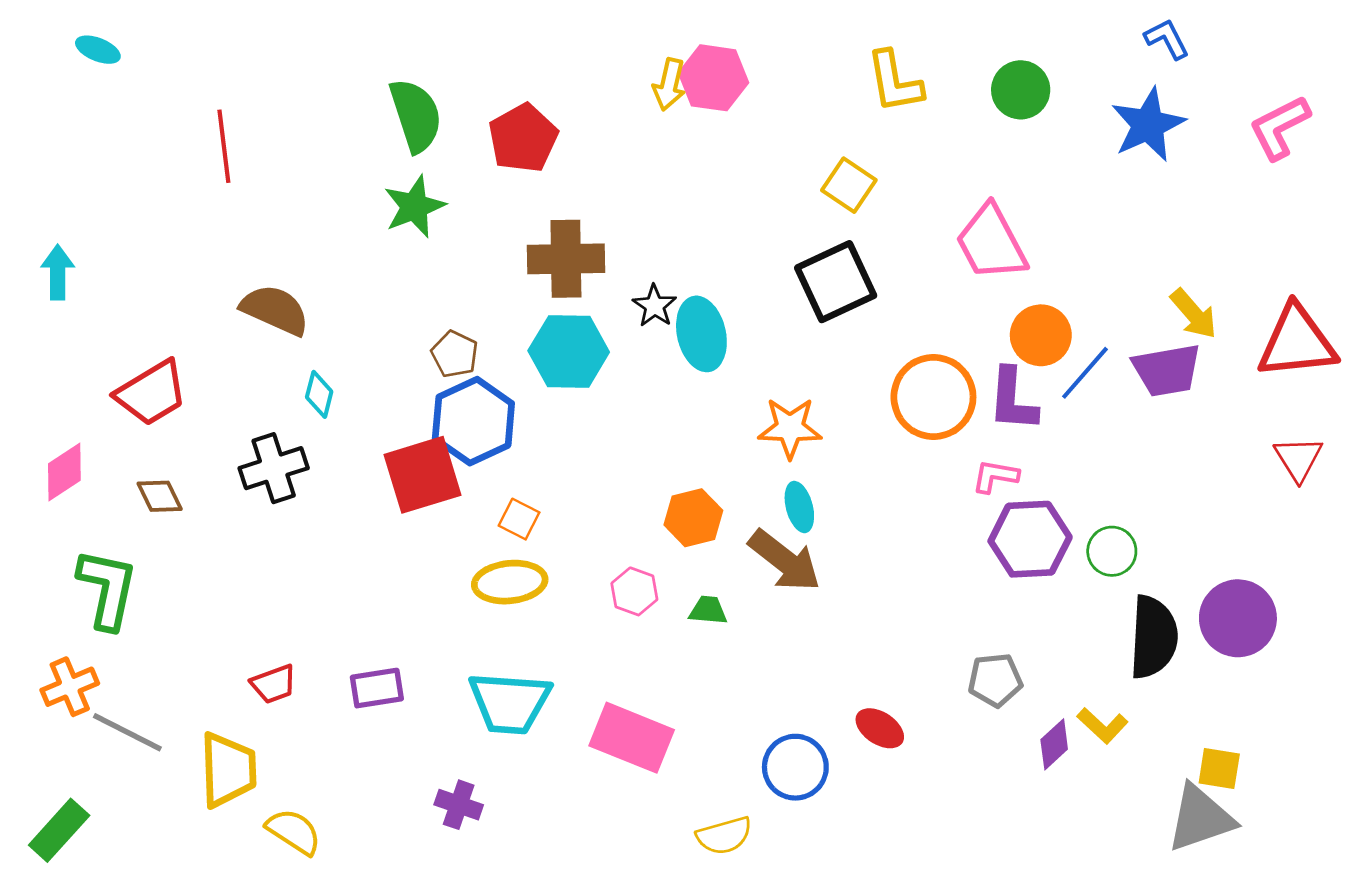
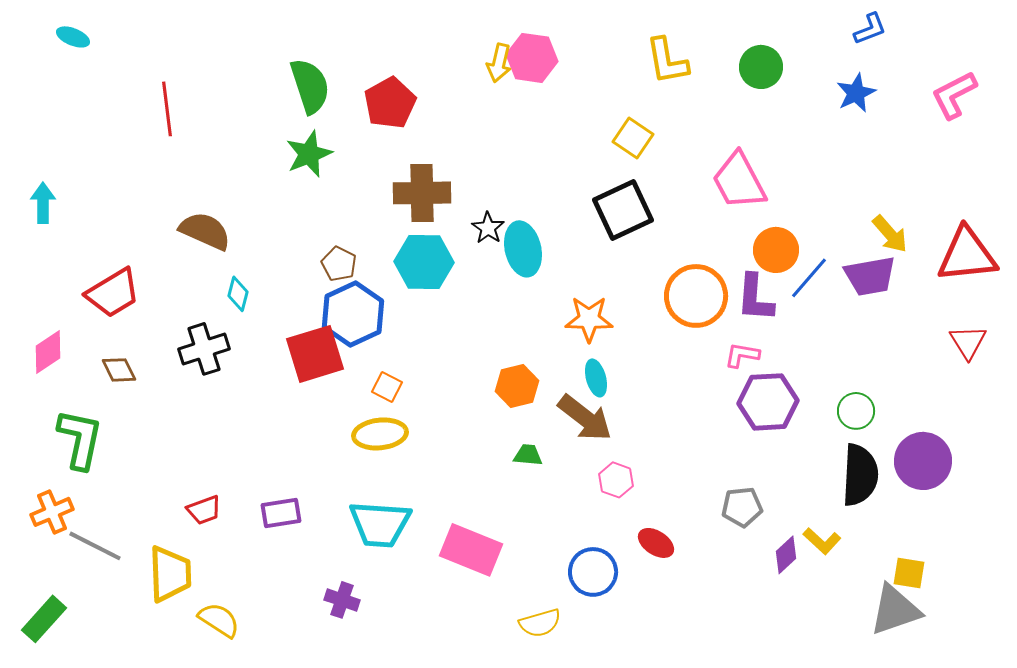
blue L-shape: (1167, 39) -> (870, 29), turned 96
blue star: (1148, 125) -> (856, 93), size x0.7
green circle: (1112, 551) -> (856, 411), moved
pink hexagon: (634, 591) -> (616, 480), moved

